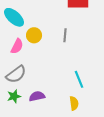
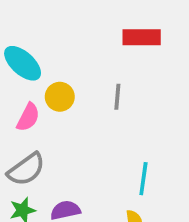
cyan line: (79, 79) -> (143, 179), turned 30

